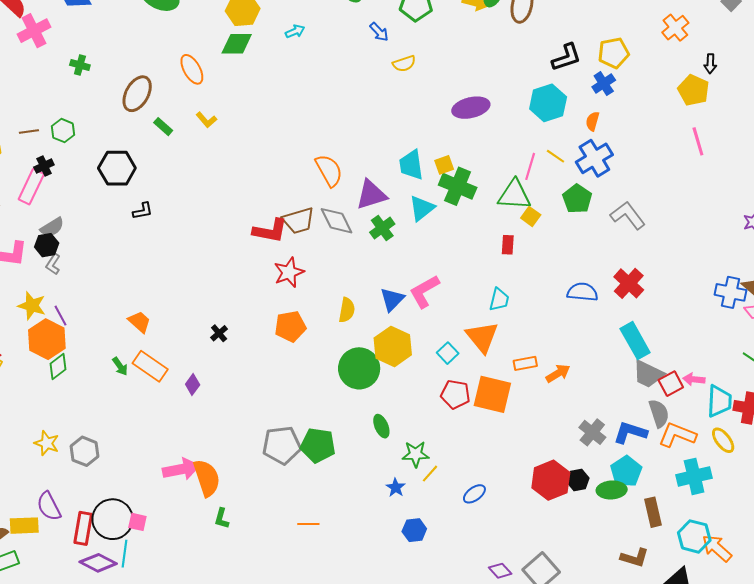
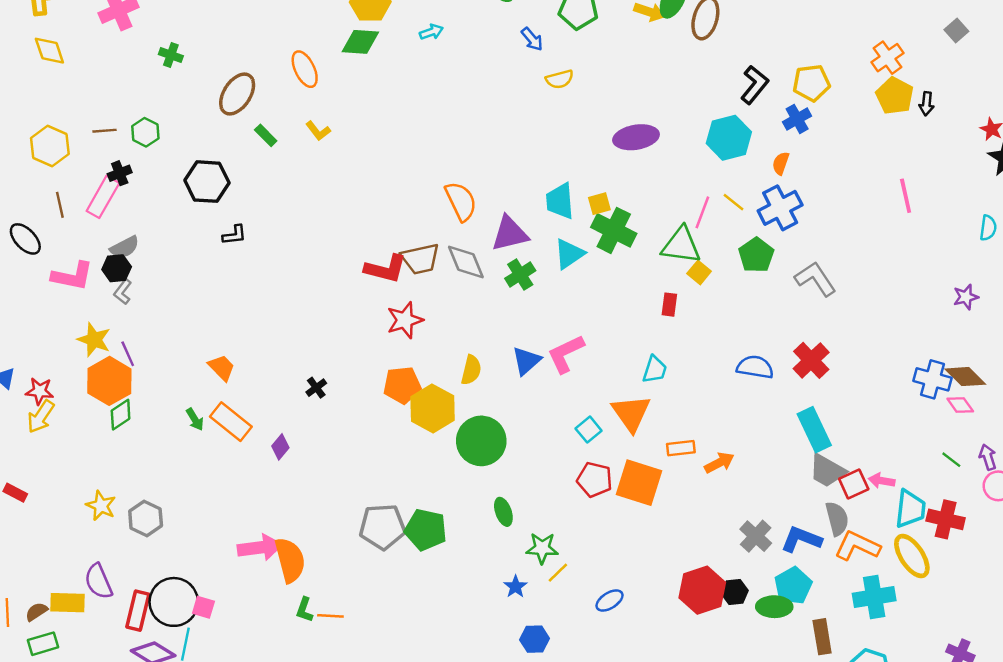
black L-shape: (566, 57) -> (755, 85), turned -36
yellow pentagon: (693, 90) -> (895, 96), moved
yellow hexagon: (393, 346) -> (433, 408), moved
yellow ellipse: (723, 440) -> (912, 556), size x1.4
orange line: (308, 524) -> (330, 616), moved

